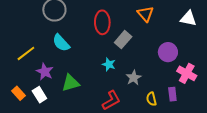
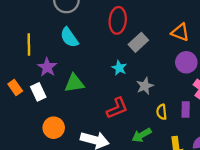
orange triangle: (145, 14) -> (180, 32), moved, turned -36
yellow line: (26, 53) -> (29, 44), turned -60

